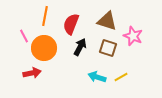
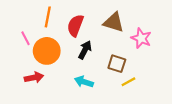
brown square: (108, 48) -> (117, 64), moved
cyan arrow: (97, 77) -> (84, 82), moved

